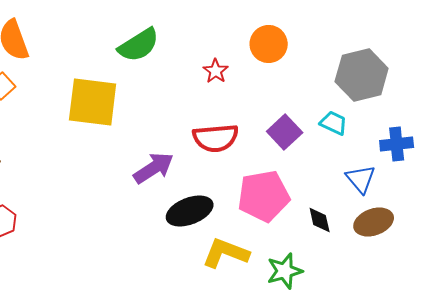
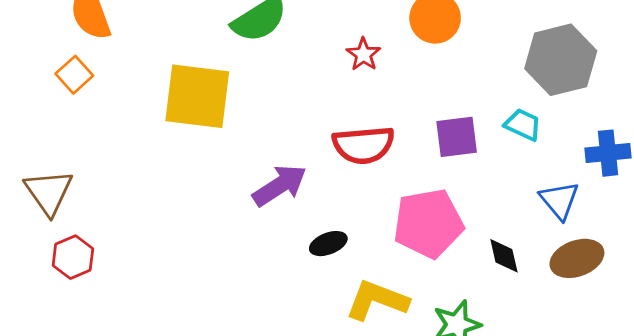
purple square: (285, 132) -> (457, 137), turned 36
black ellipse: (190, 211) -> (328, 244), size x0.6

